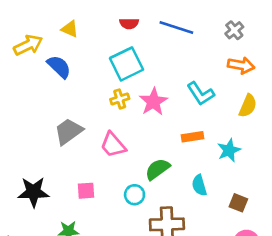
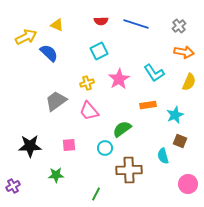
cyan square: (126, 64) -> (99, 51), size x0.7
yellow cross: (120, 99) -> (87, 83), moved
cyan semicircle: (199, 185) -> (163, 156), moved
brown square: (238, 203) -> (180, 141), moved

